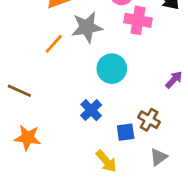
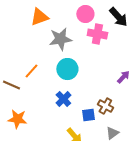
orange line: (54, 44) -> (31, 71), moved
cyan circle: (112, 69) -> (67, 69), moved

